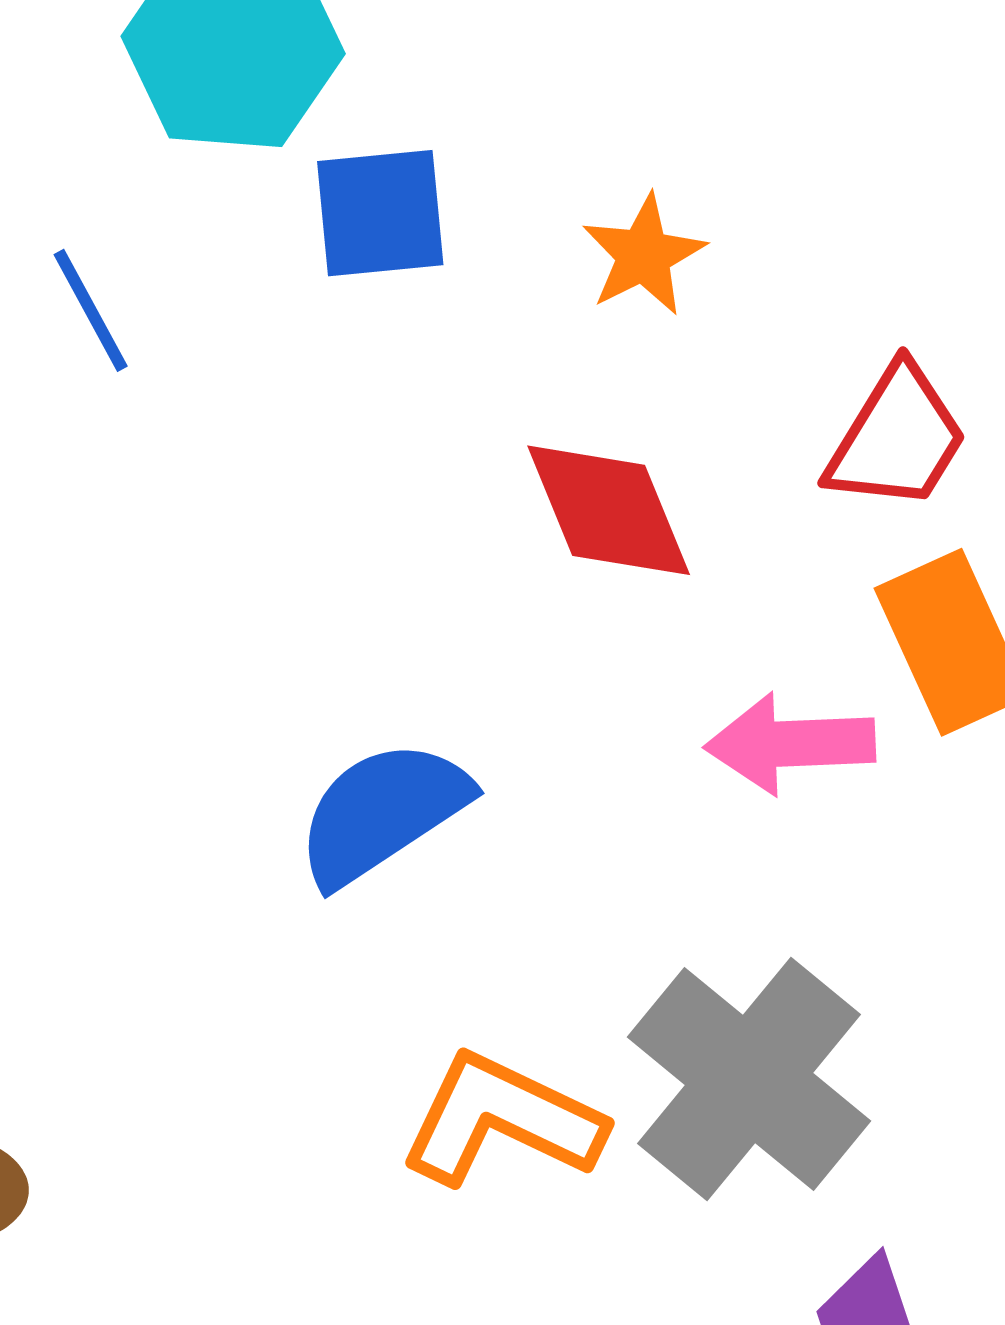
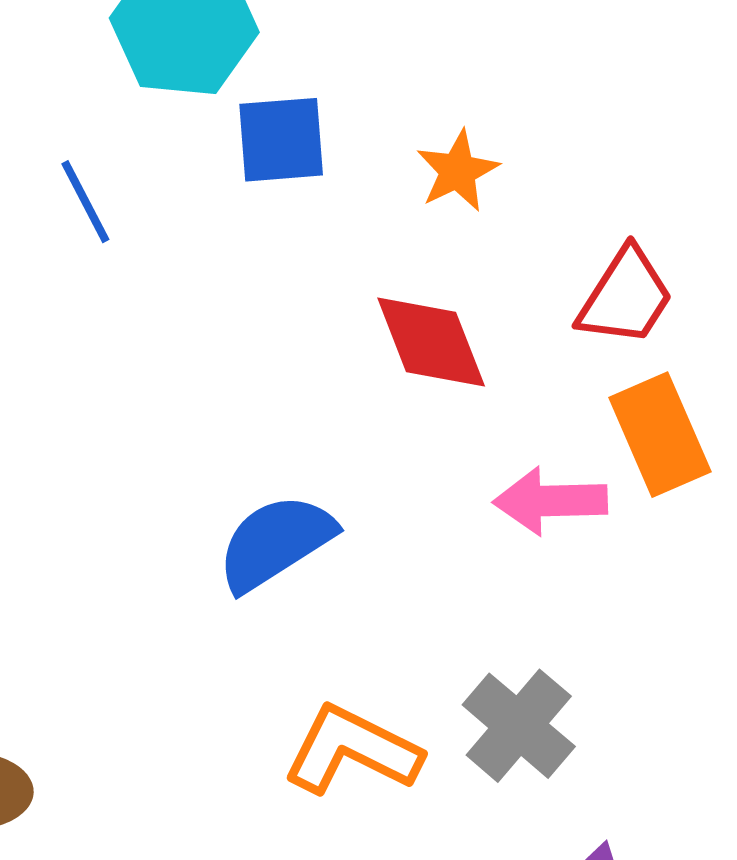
gray cross: (749, 1079) -> (519, 726), size x0.7

